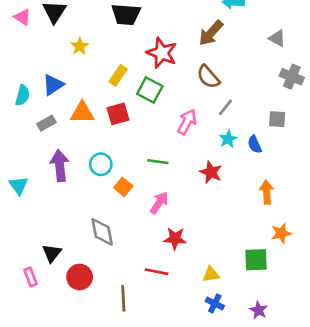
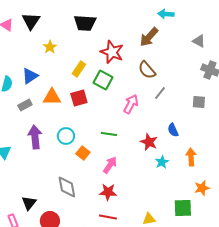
cyan star: (228, 139) -> (162, 162), moved
blue semicircle: (255, 144) -> (173, 130), moved
red star: (175, 239) -> (108, 192), moved

